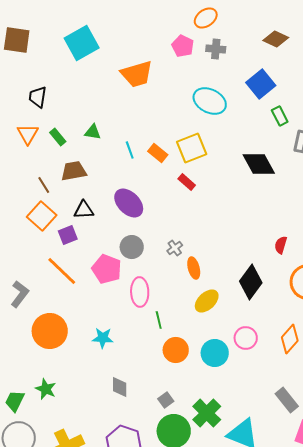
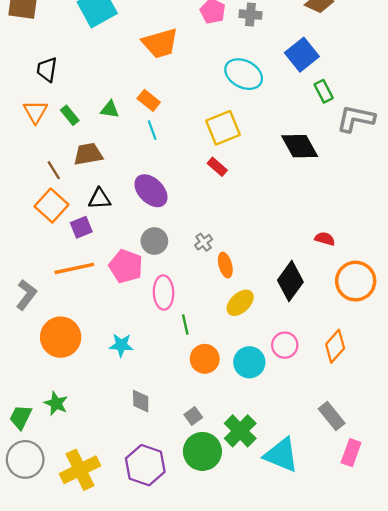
orange rectangle: (158, 153) -> (149, 100), moved
red semicircle: (281, 245) -> (325, 239), turned 90
orange line: (62, 271) -> (74, 268), turned -56

